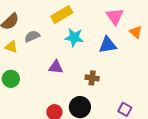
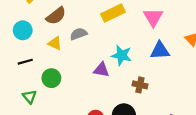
pink triangle: (115, 16) -> (153, 17), moved
cyan star: (74, 37) -> (122, 55), moved

